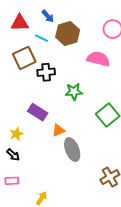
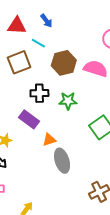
brown hexagon: (68, 33) -> (64, 63), moved
black cross: (46, 72) -> (39, 93), moved

